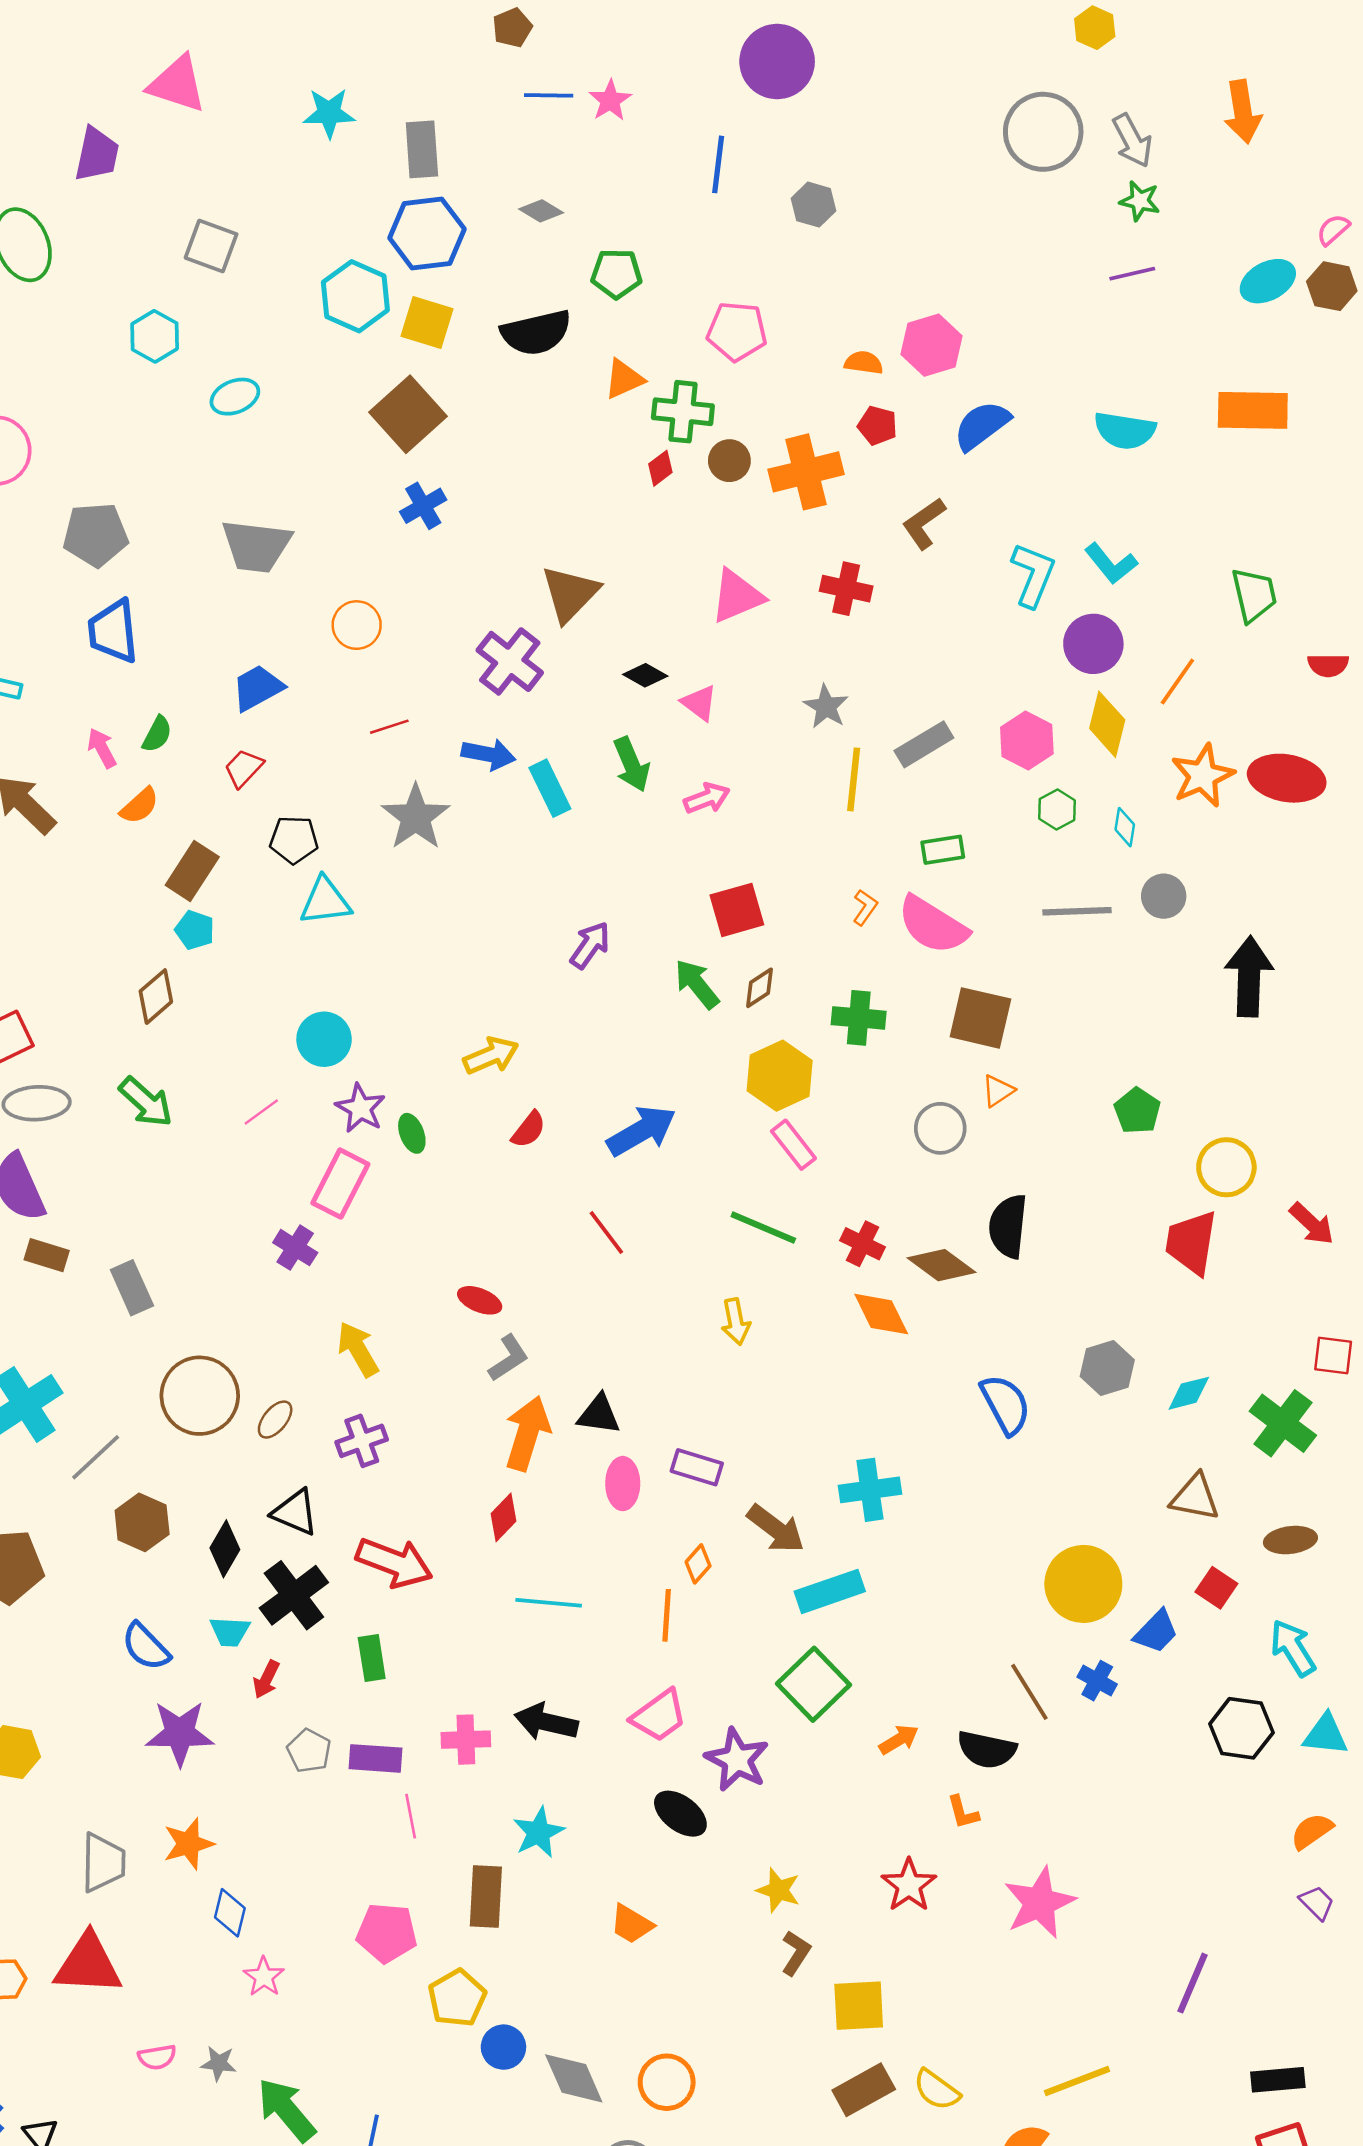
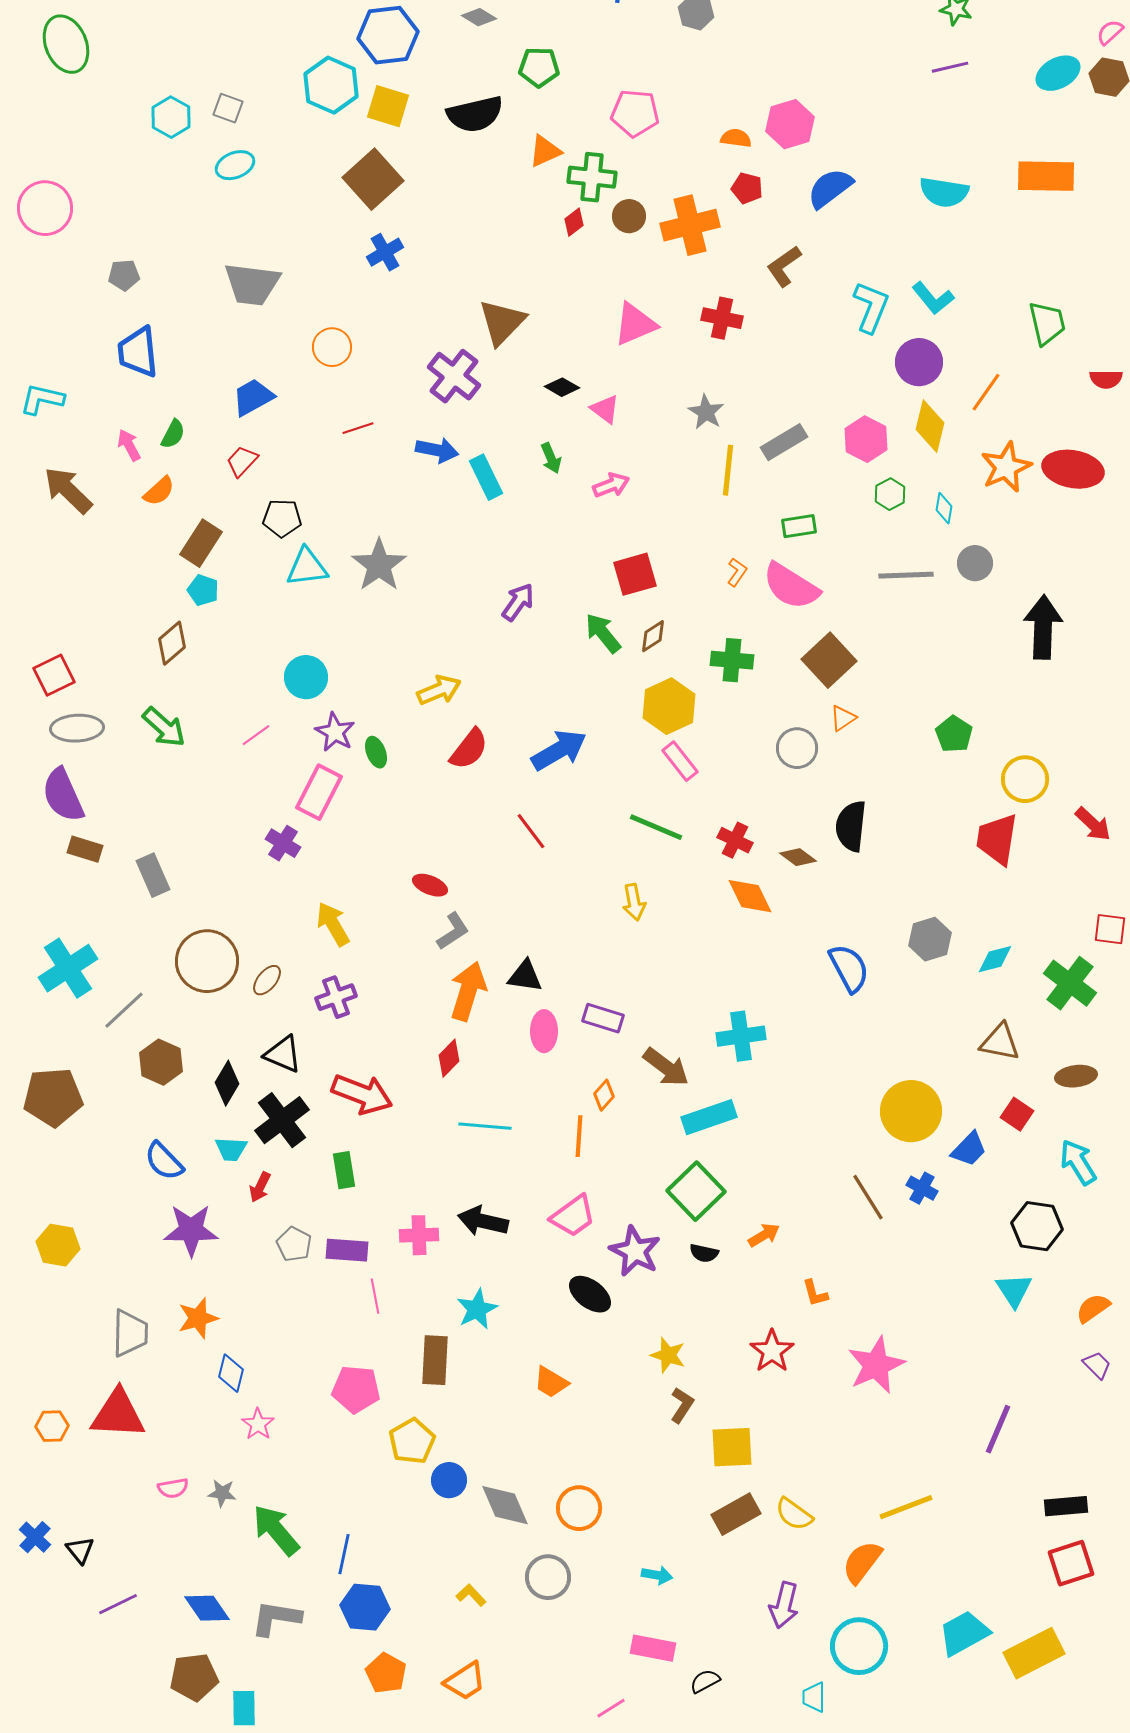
gray square: (211, 246) -> (228, 108), moved, size x0.7
gray pentagon: (96, 535) -> (124, 275), size x0.6
green arrow: (632, 764) -> (551, 458), size x0.7
gray star: (416, 817) -> (379, 565), moved
brown square: (980, 1018) -> (829, 660), turned 34
red semicircle: (529, 1130) -> (469, 749), size x1.4
brown diamond: (942, 1265) -> (798, 857), size x0.7
cyan triangle: (1326, 1735) -> (1014, 1290), moved, turned 51
black semicircle: (987, 1750) -> (704, 1253), moved, size x0.6

